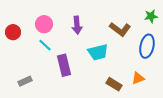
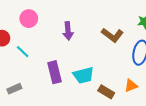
pink circle: (44, 24) -> (29, 19), moved
cyan line: (45, 45) -> (23, 52), moved
cyan trapezoid: (98, 52) -> (83, 75), moved

